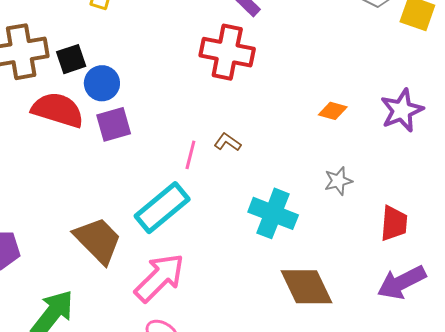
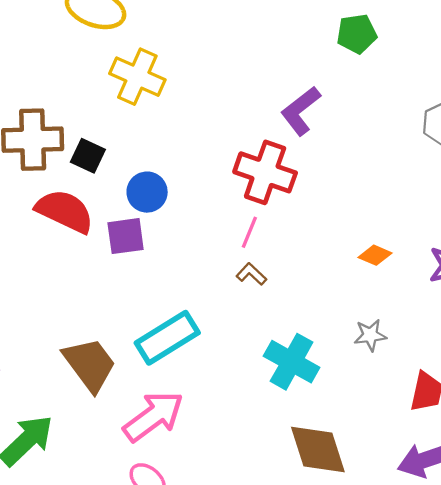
black square: (71, 59) -> (88, 156), turned 36
blue circle: (102, 83) -> (147, 192), moved
pink line: (190, 155) -> (249, 232), moved

